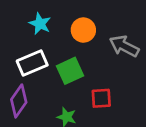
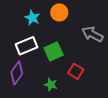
orange circle: (83, 30) -> (59, 12), moved
red square: (101, 98) -> (76, 71), turned 35

